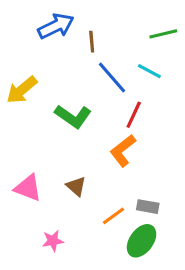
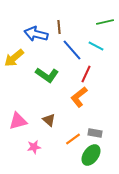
blue arrow: (56, 26) -> (36, 34), moved, turned -140
pink triangle: (28, 188) -> (18, 121), turned -36
pink star: (53, 241) -> (34, 147), moved

